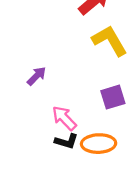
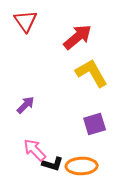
pink arrow: (64, 118) -> (35, 150), moved

